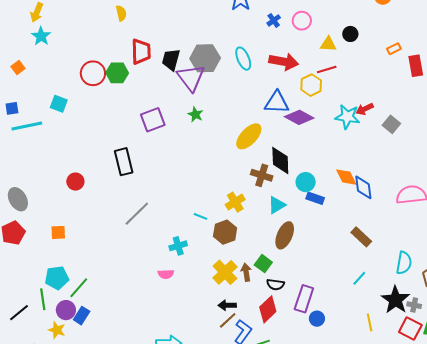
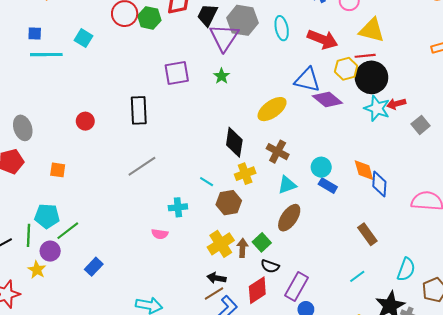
black circle: (350, 34) -> (371, 77), moved, size x2.0
yellow triangle: (328, 44) -> (372, 30), size x1.5
black diamond: (280, 160) -> (234, 142), moved
blue rectangle: (82, 316) -> (94, 267), moved

